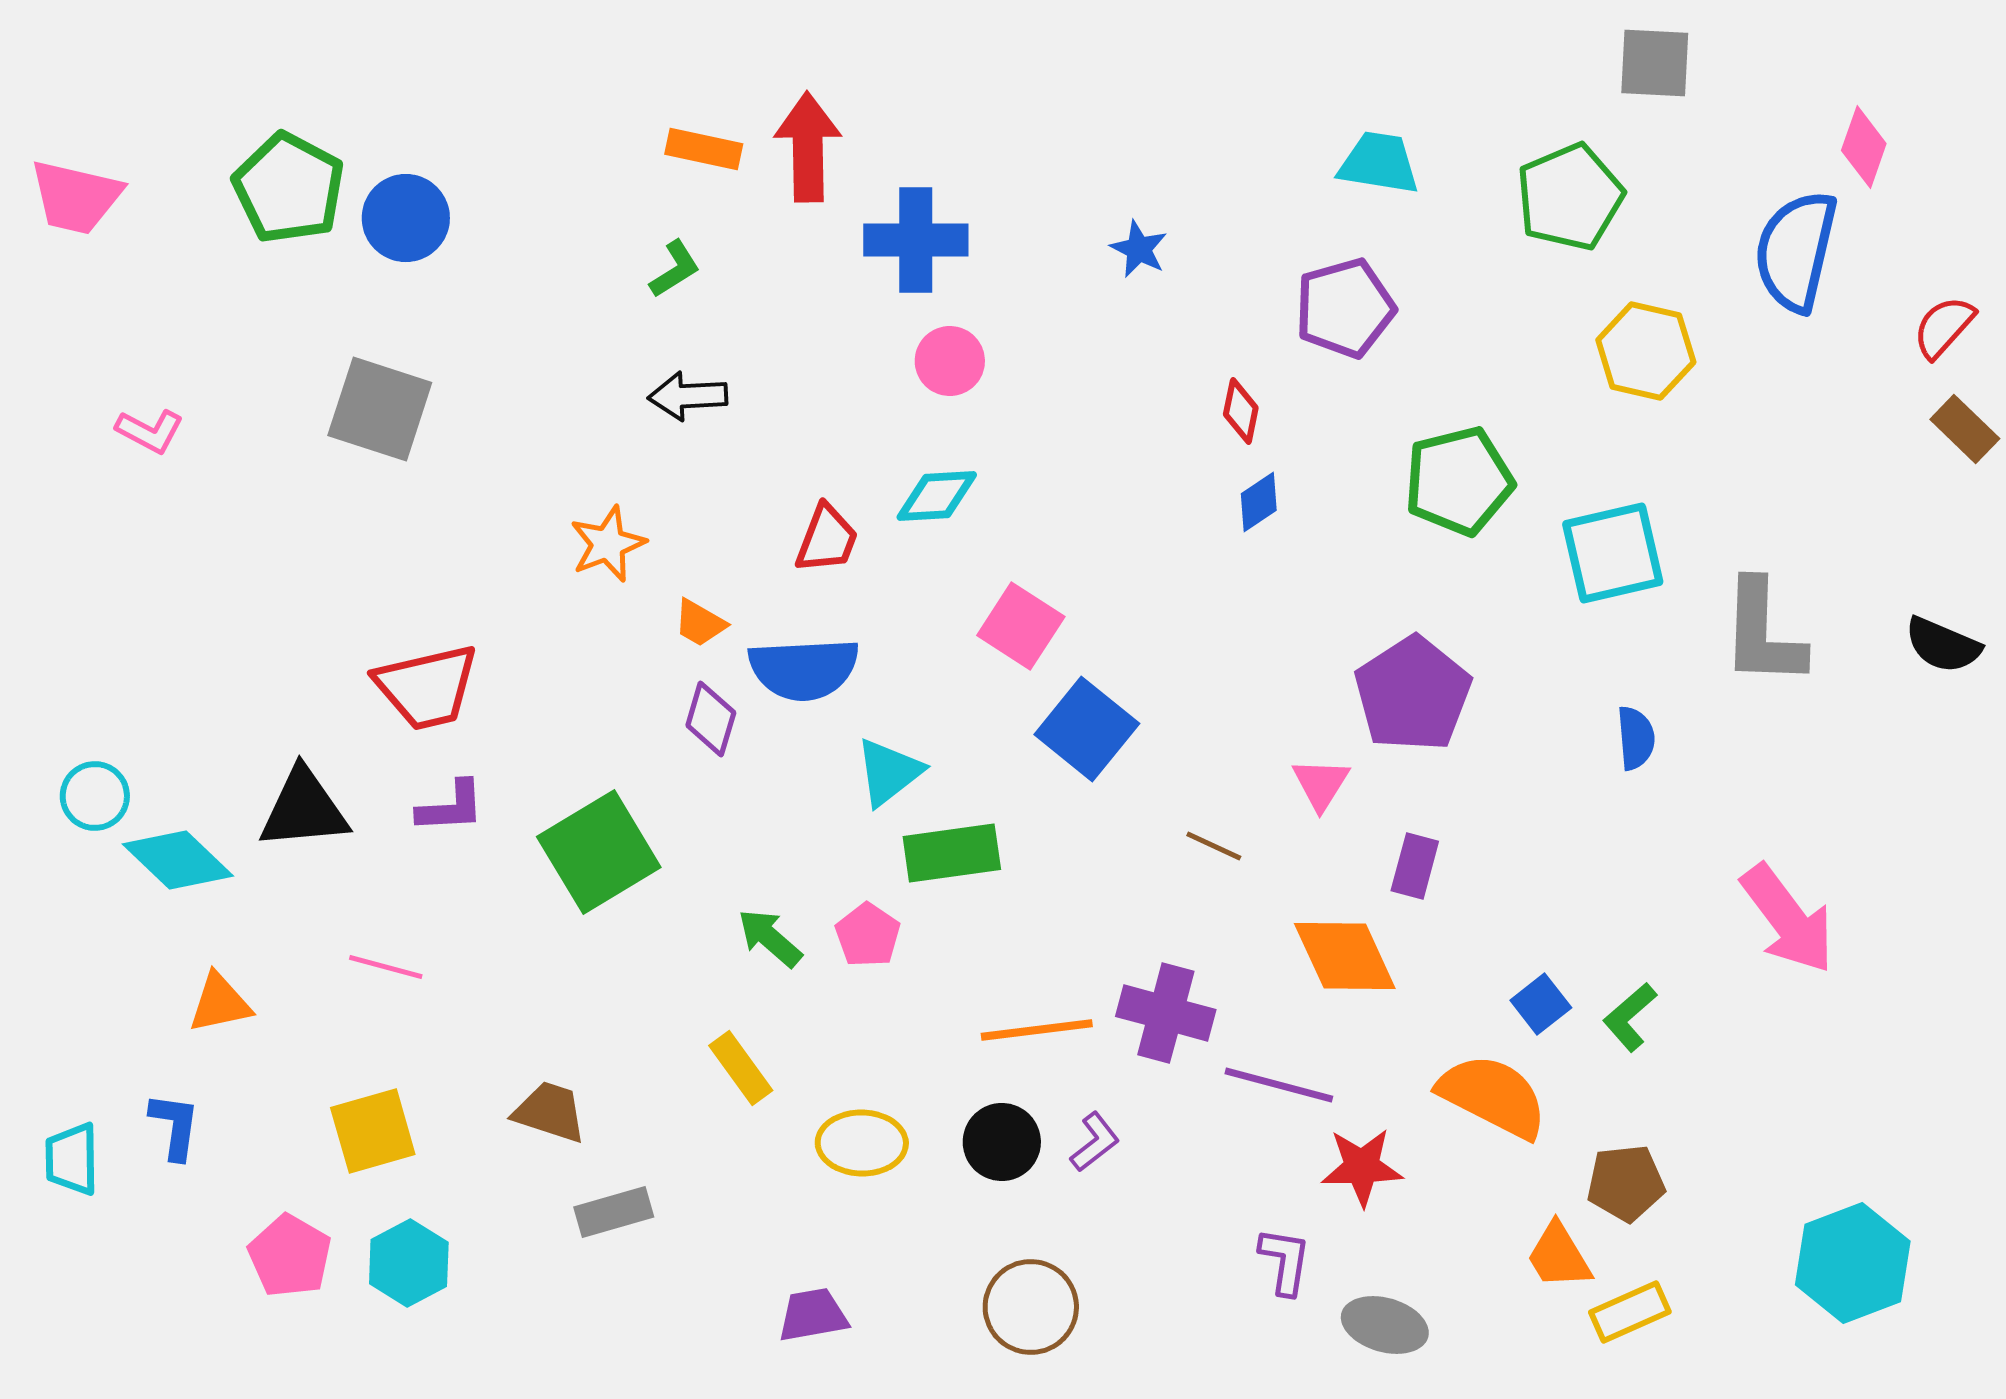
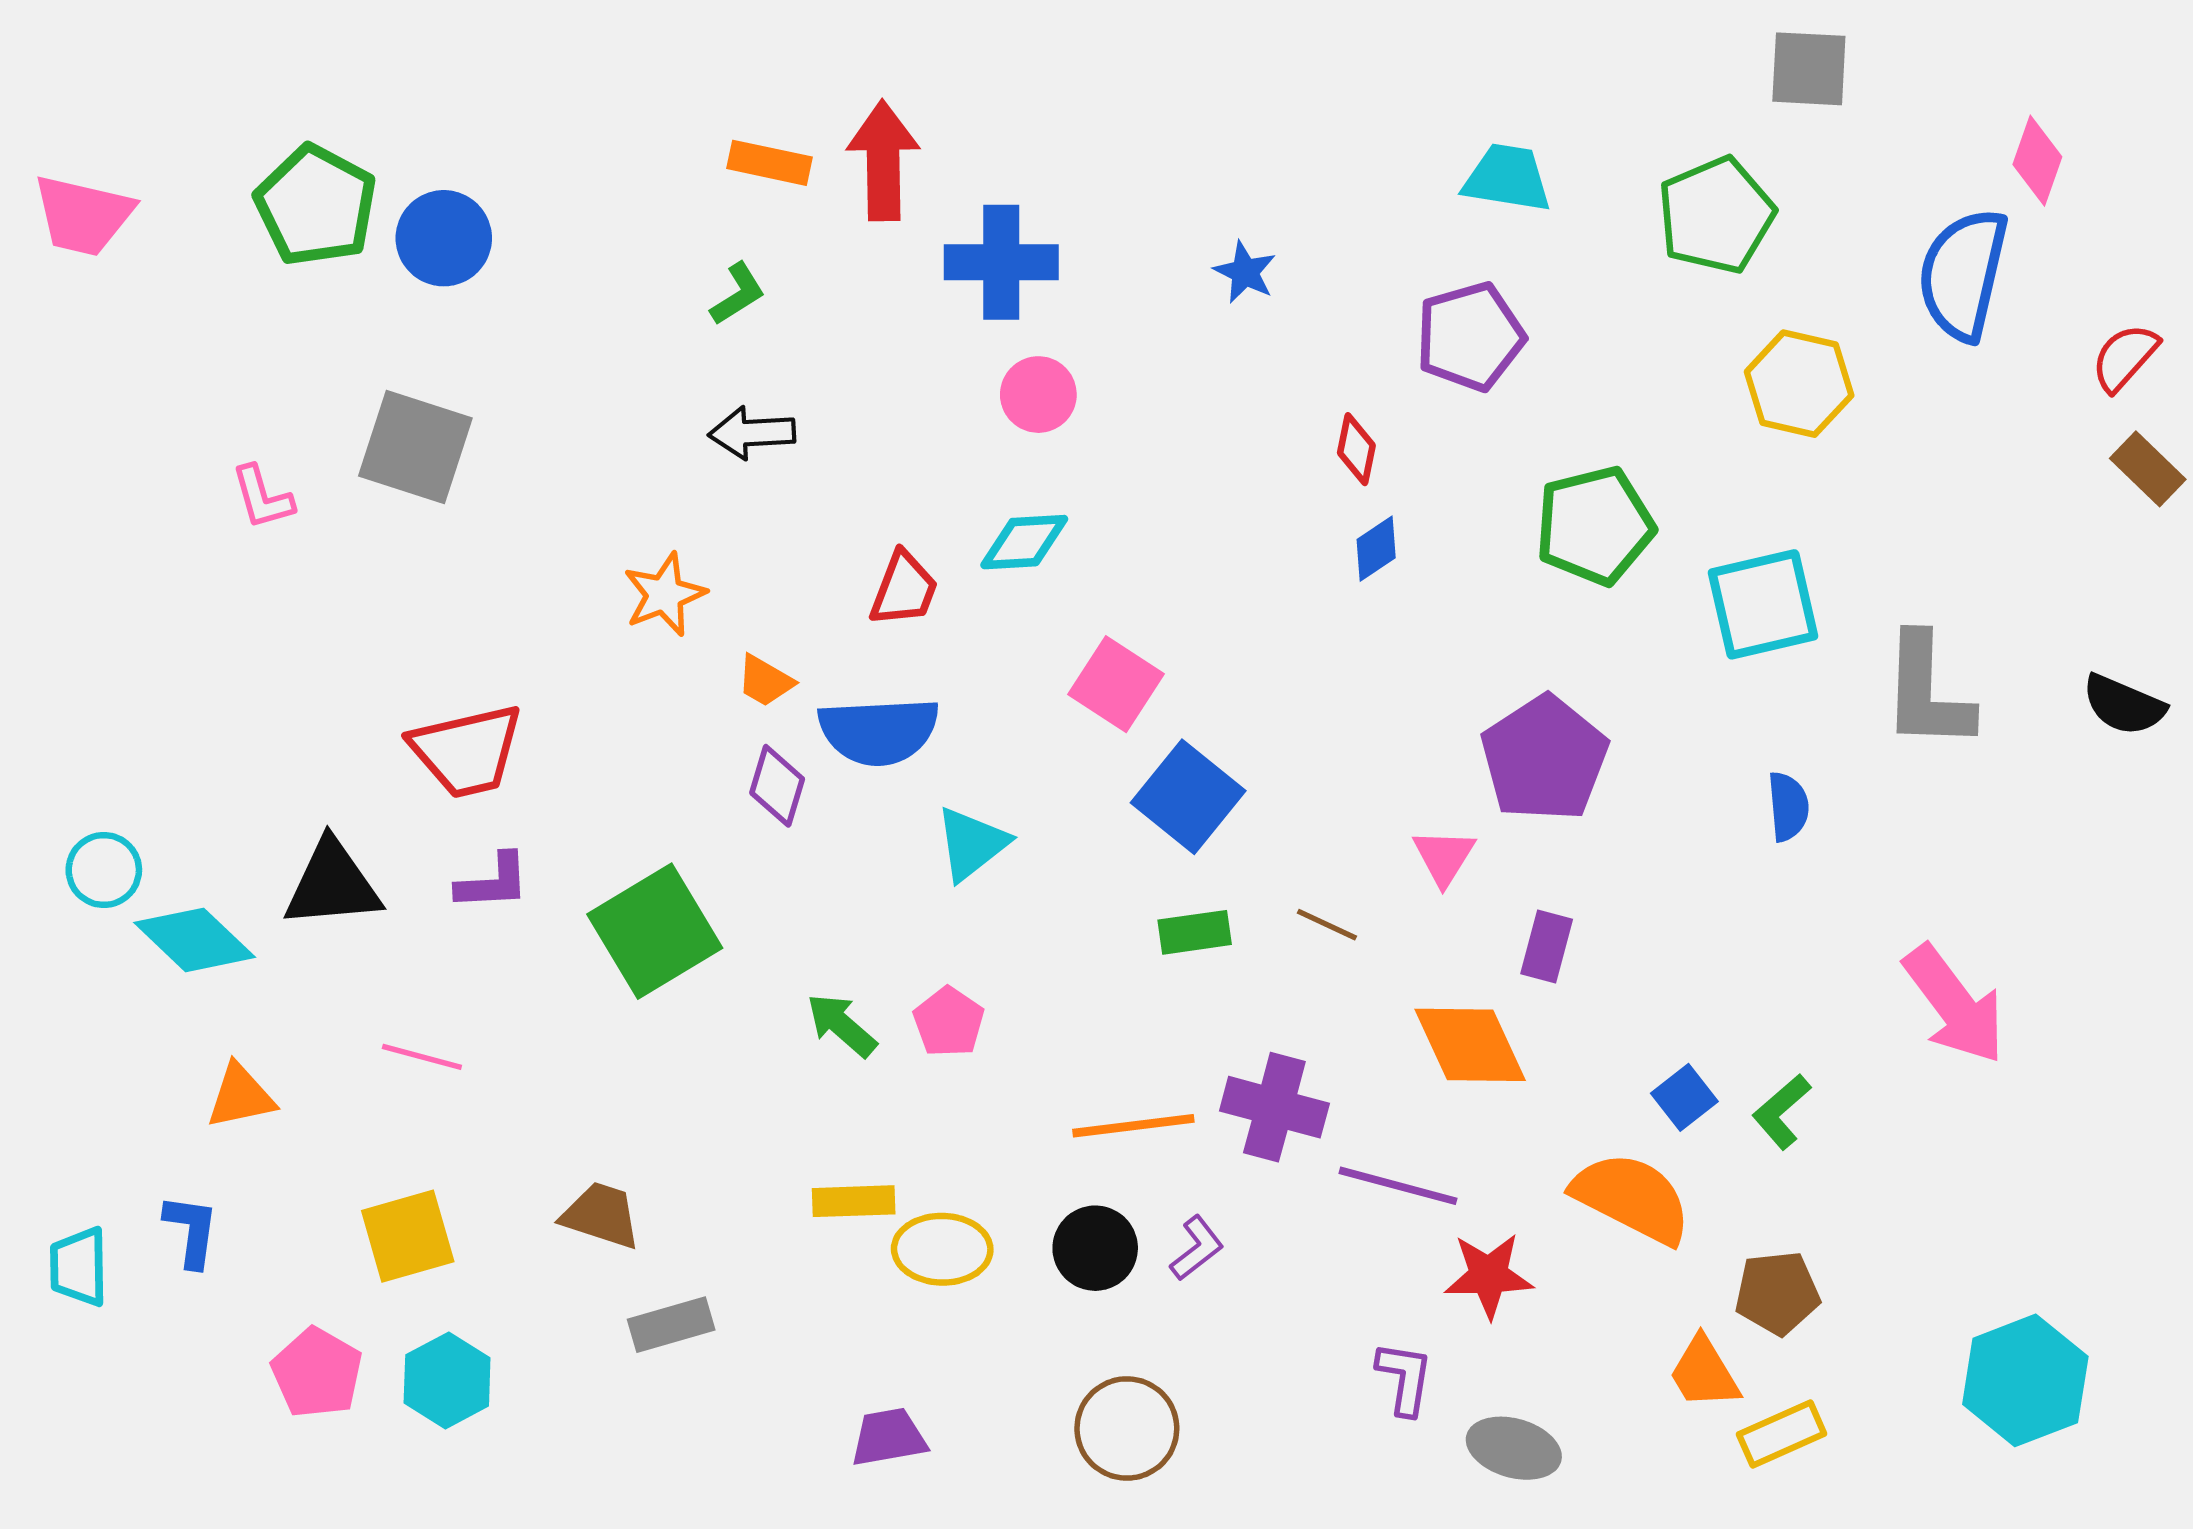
pink L-shape: (150, 431) -> (262, 497), moved, turned 46
green rectangle: (952, 853) -> (1195, 932), moved, size x0.7
yellow rectangle: (741, 1068) -> (854, 1201), moved, turned -56

